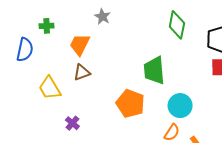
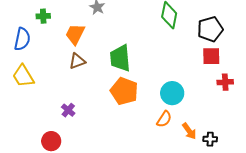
green trapezoid: (154, 70) -> (120, 58), moved
yellow trapezoid: (50, 88) -> (23, 76), moved

